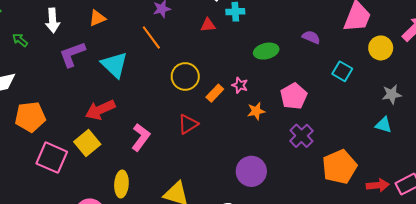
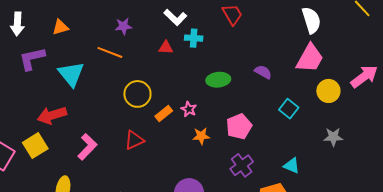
orange line: (151, 37) -> (110, 52), turned -40
cyan triangle: (384, 125) -> (292, 166), moved

